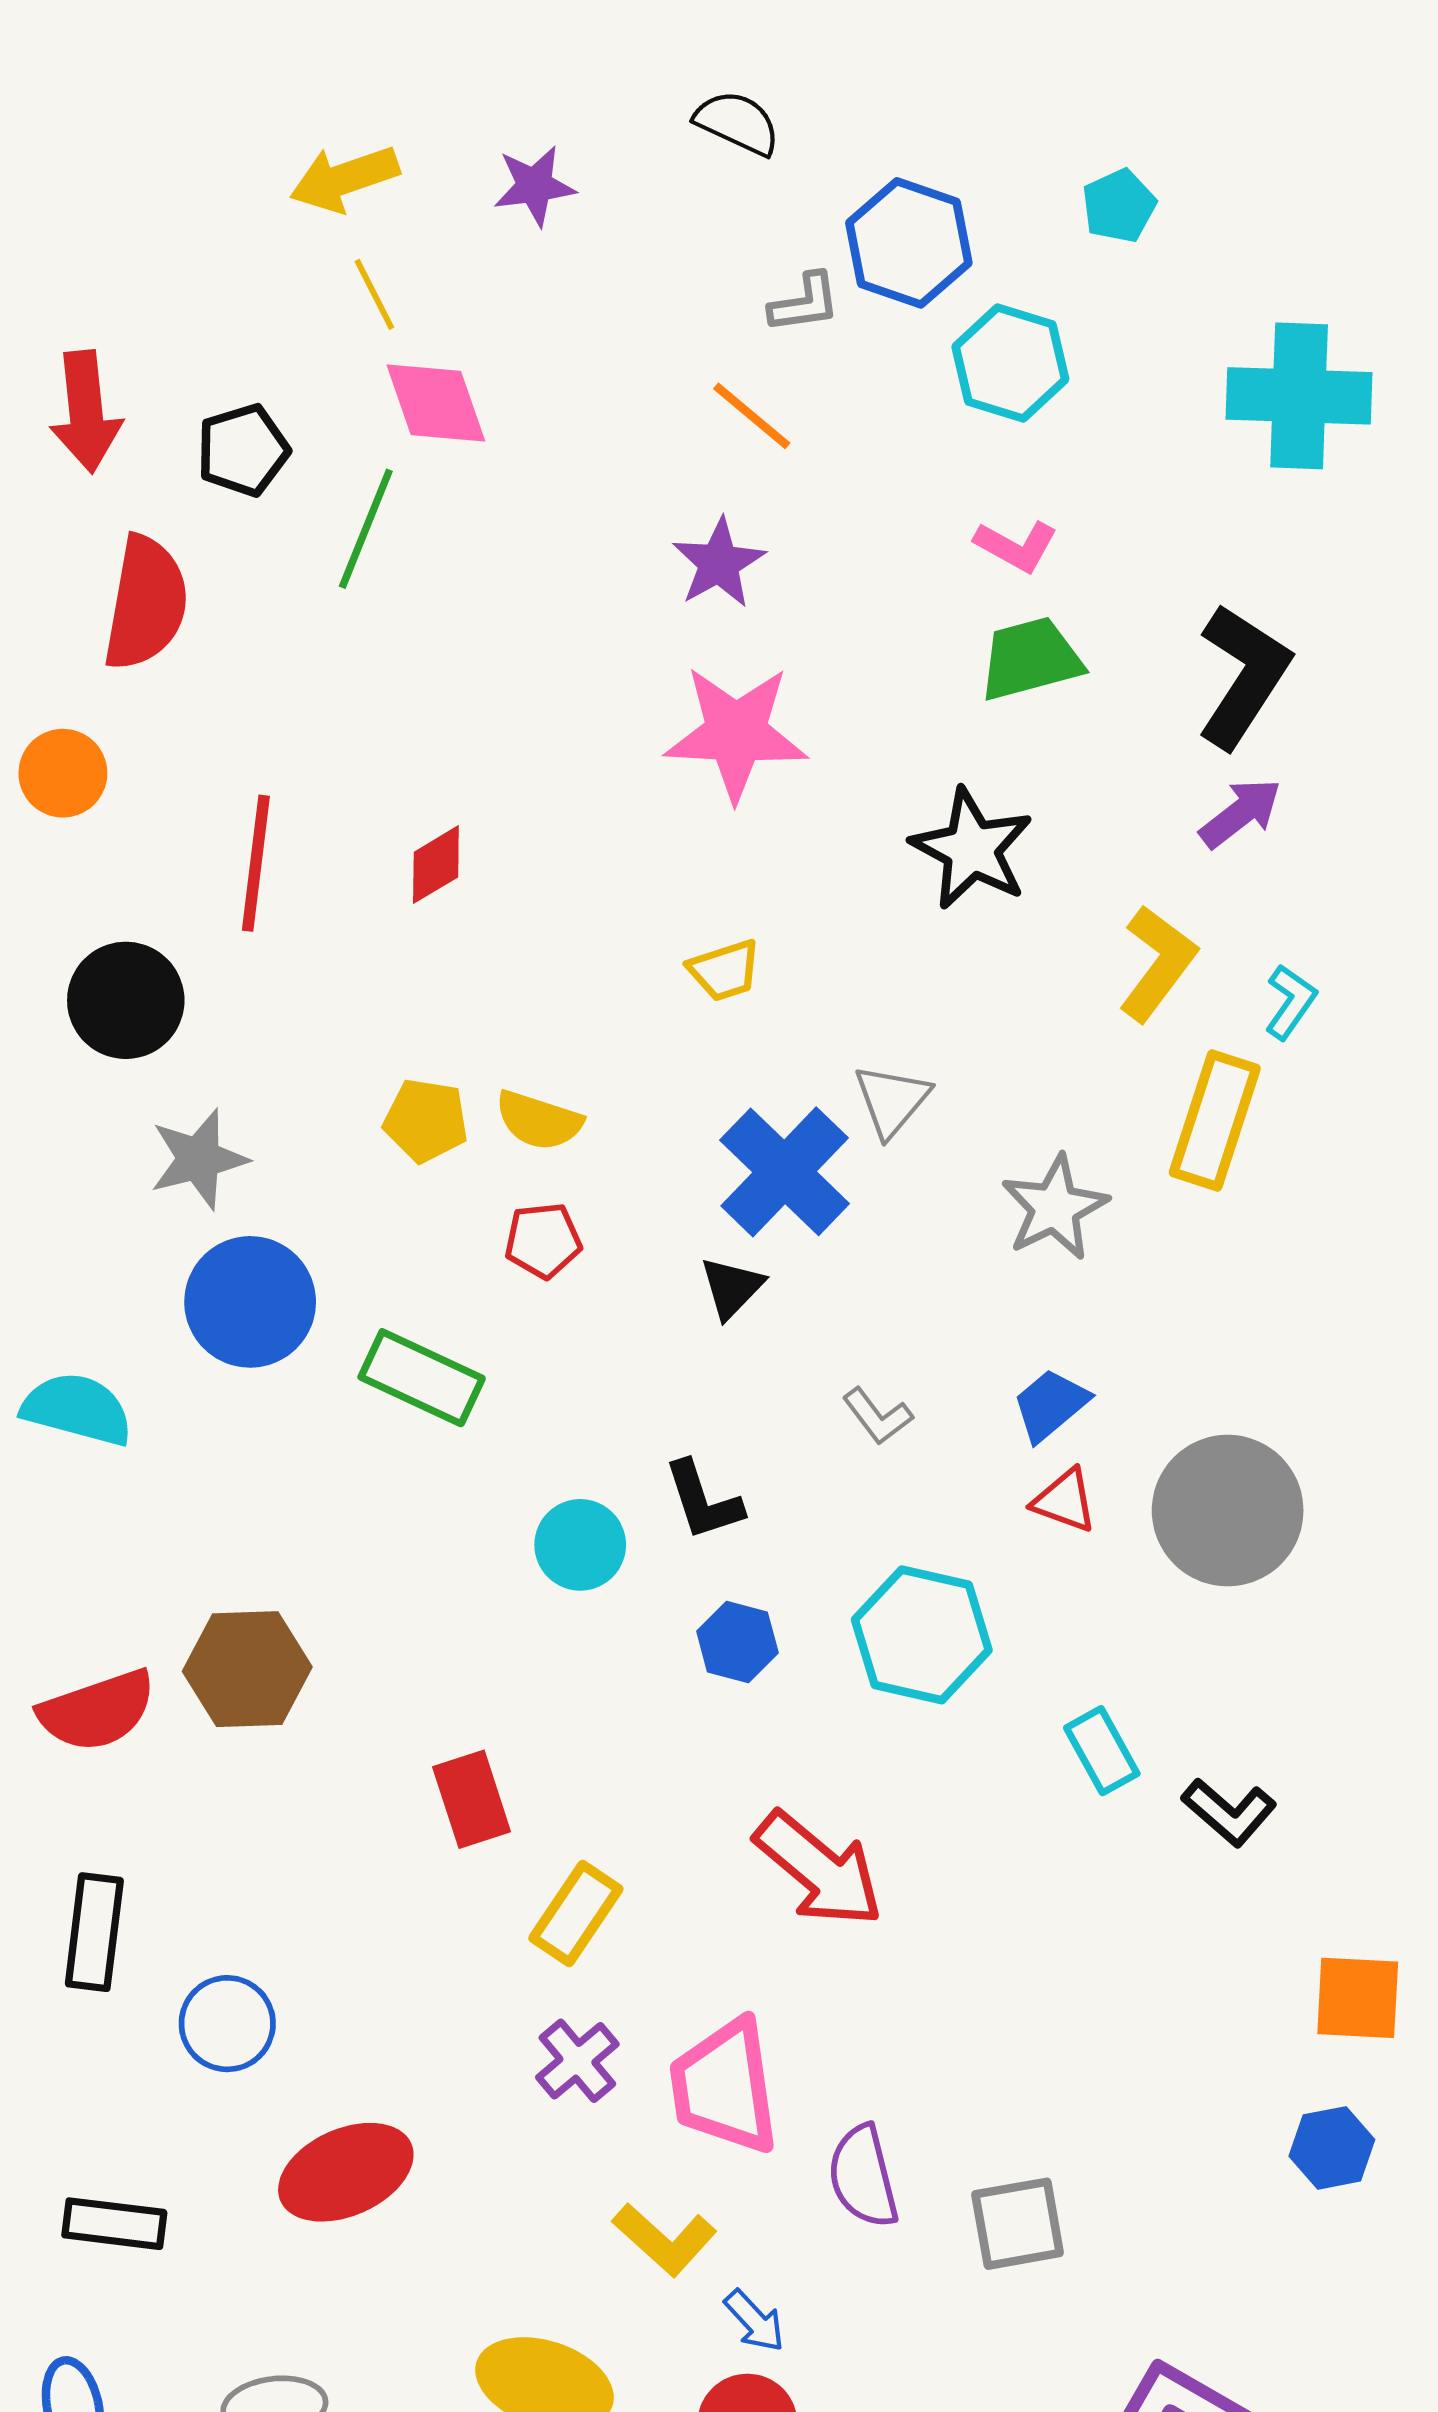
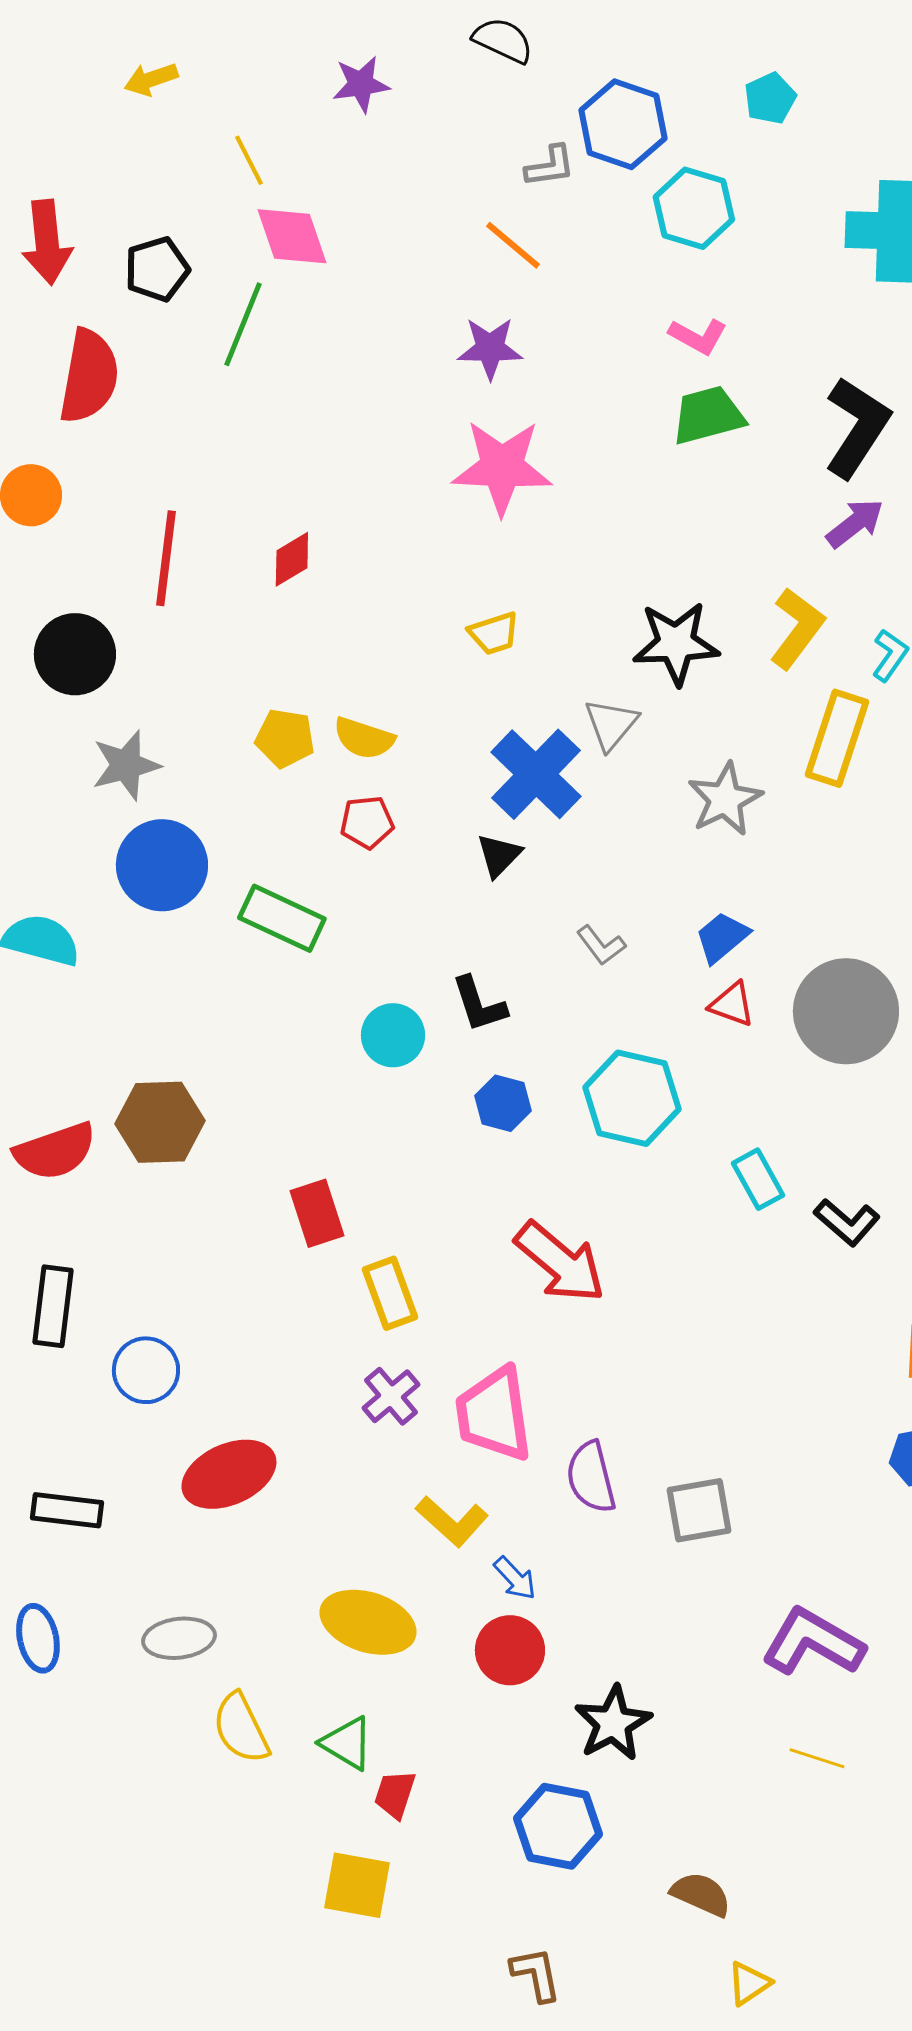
yellow arrow: (344, 179) -> (151, 79), moved, size x0.7
purple star: (719, 563) -> (490, 348), turned 30
black star: (972, 849) -> (676, 643), moved, turned -30
yellow rectangle: (576, 1914) -> (390, 1293), turned -54

